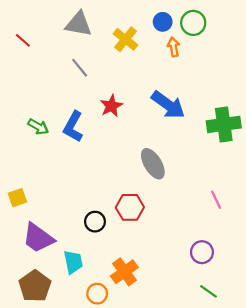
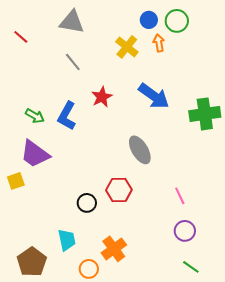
yellow cross: (126, 39) -> (127, 47), moved
pink line: (216, 200) -> (180, 196), moved
purple trapezoid: (38, 238) -> (35, 154), moved

